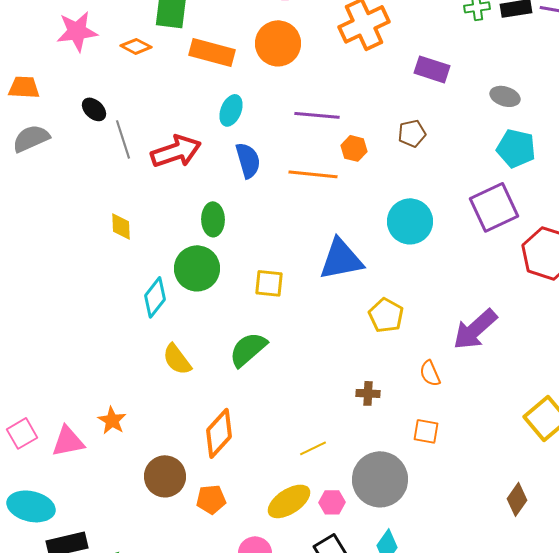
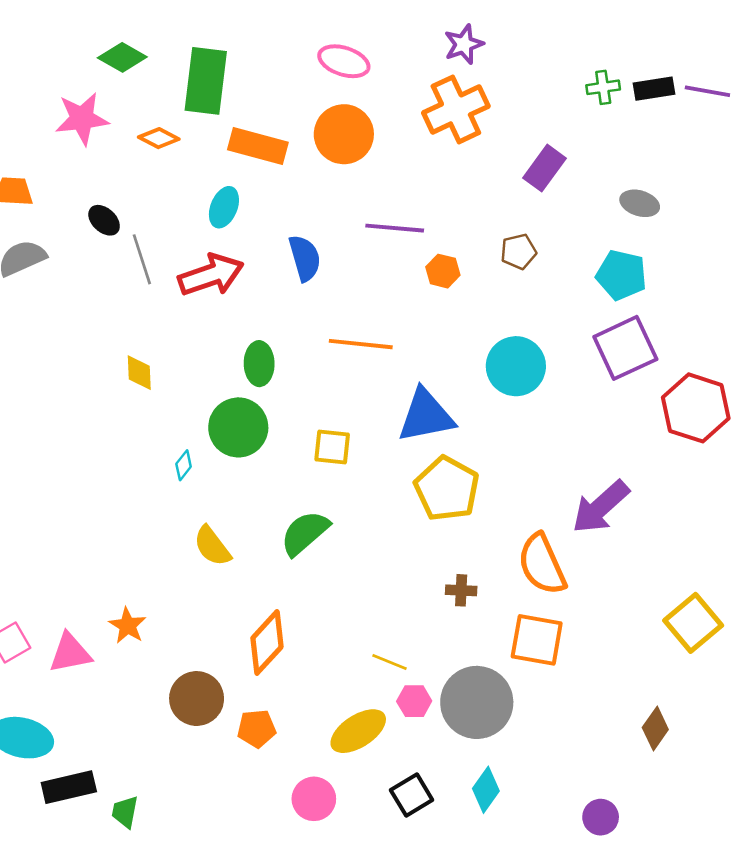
purple rectangle: (432, 69) -> (545, 168), turned -72
cyan ellipse: (231, 110) -> (224, 207), moved
cyan pentagon: (516, 148) -> (621, 275), moved
blue semicircle: (248, 160) -> (305, 258), moved
orange line: (313, 174) -> (361, 344), moved
cyan diamond: (155, 297) -> (184, 465), size x0.6
yellow pentagon: (386, 315) -> (447, 489), moved, size x1.4
orange semicircle: (430, 373) -> (542, 564), size x1.8
orange square: (426, 431) -> (537, 640), size x1.6
yellow line: (313, 448) -> (389, 662), turned 48
pink hexagon: (332, 502) -> (414, 701), moved

